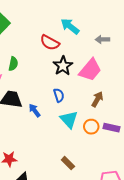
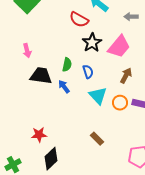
green semicircle: (13, 64) -> (67, 65), moved

